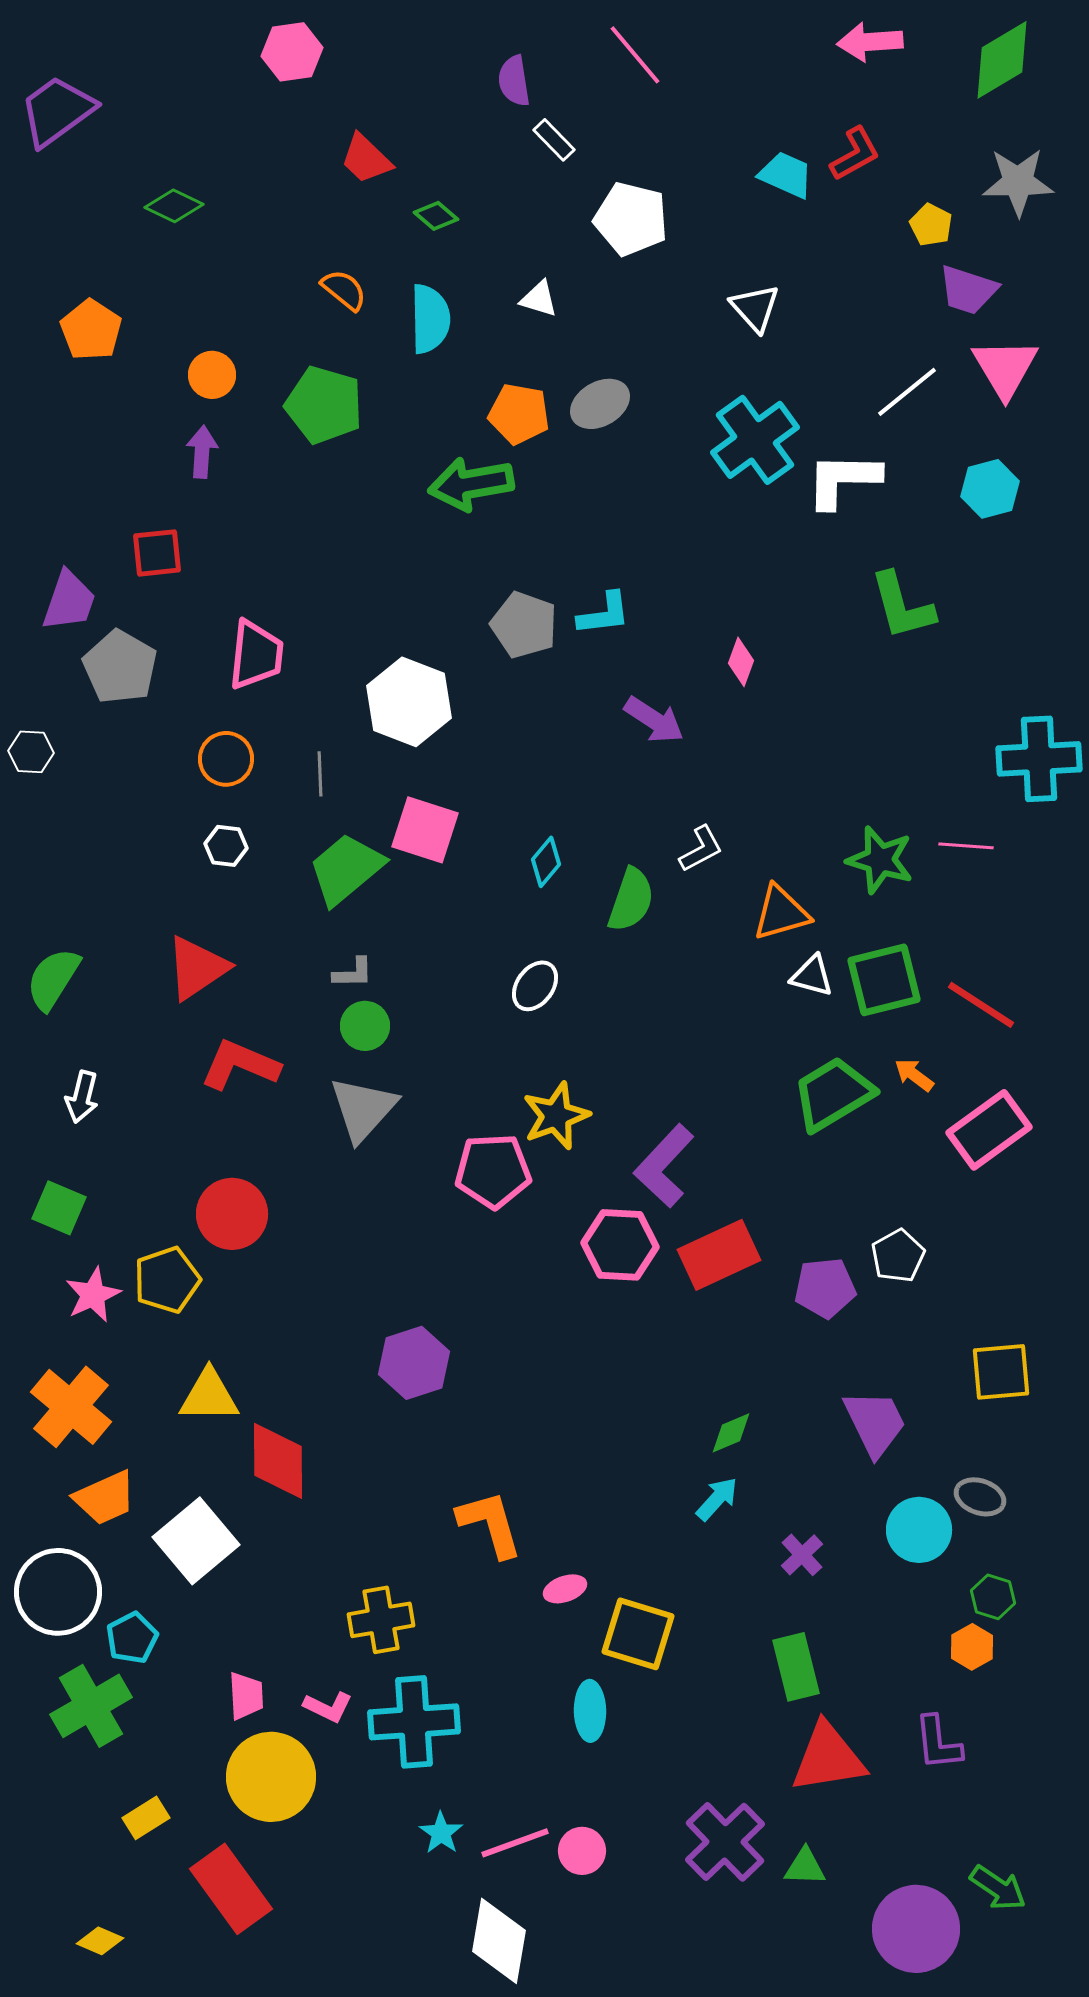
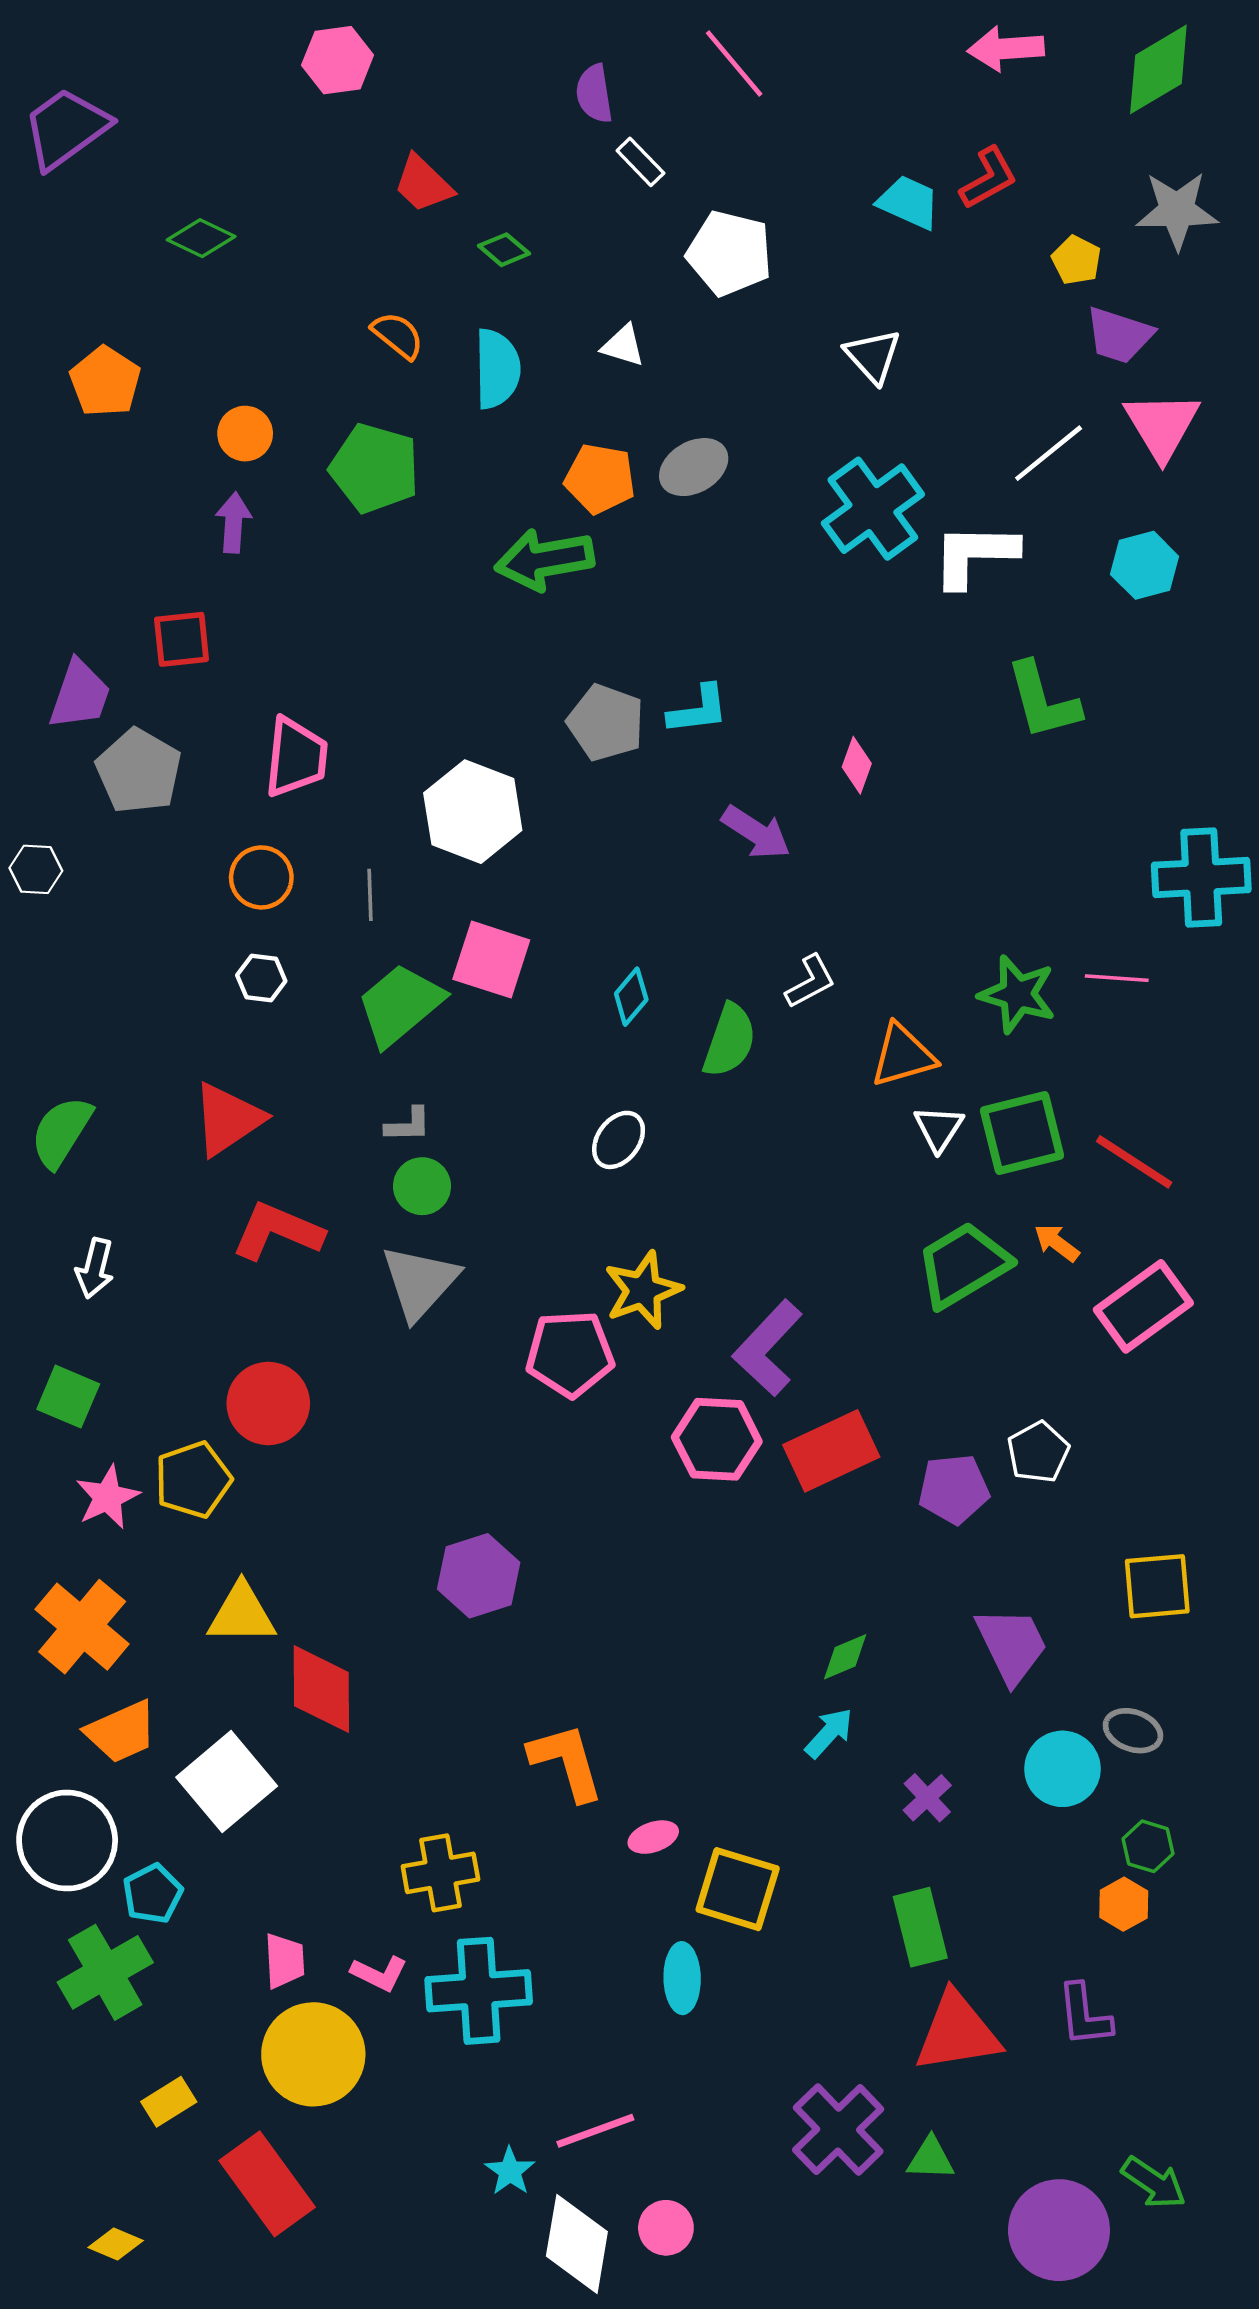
white triangle: (812, 976) -> (939, 1128), turned 48
cyan star: (441, 1833) -> (510, 2171), moved
pink circle: (582, 1851) -> (666, 2228), moved

